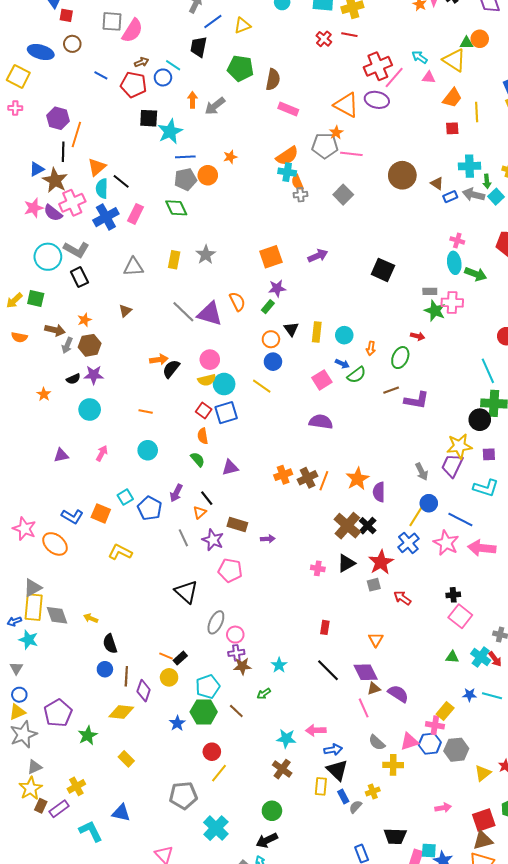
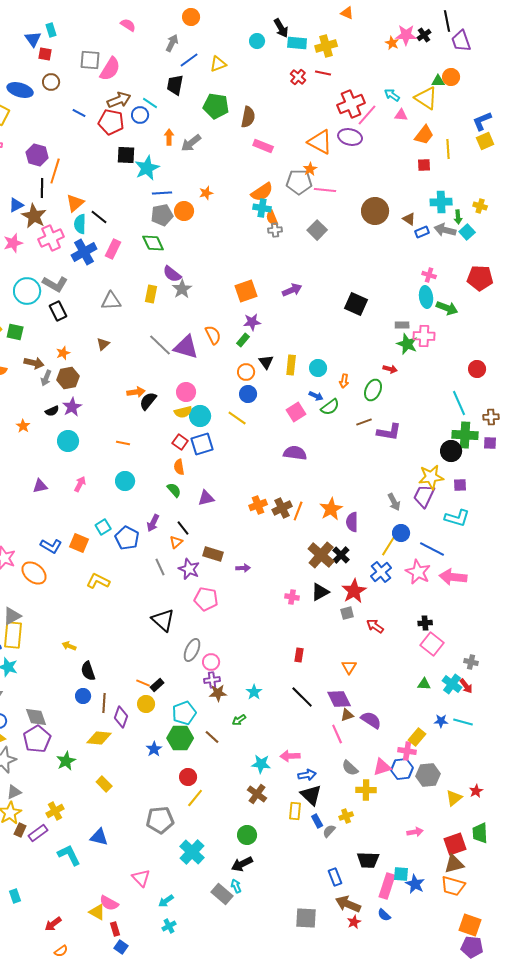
brown arrow: (142, 62) -> (119, 100), size x1.6
purple semicircle: (53, 213) -> (172, 274), moved
purple star: (94, 375) -> (72, 407), turned -30
gray diamond: (57, 615) -> (36, 717), moved

